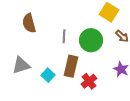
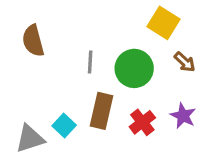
gray triangle: (21, 65) -> (30, 139), moved
red cross: (89, 81) -> (142, 122), moved

